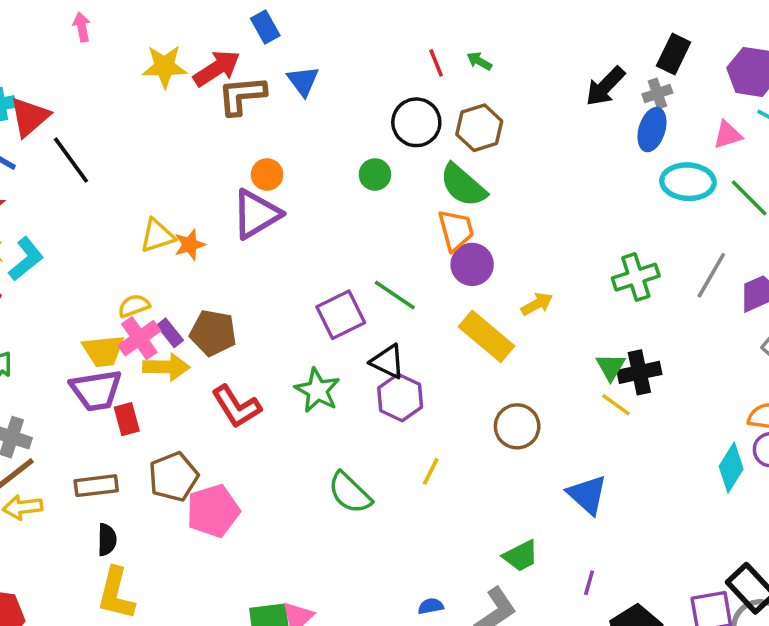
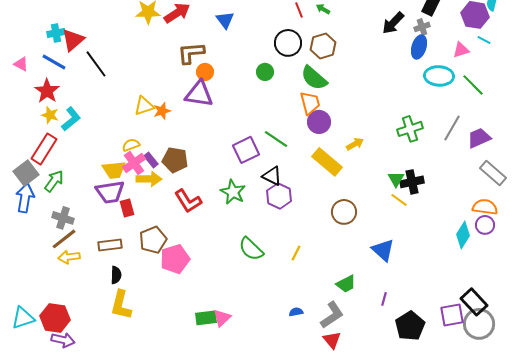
brown L-shape: (242, 95) -> (191, 53), moved
purple triangle: (256, 214) -> (199, 94), turned 40
yellow line: (431, 471) -> (296, 253), moved

